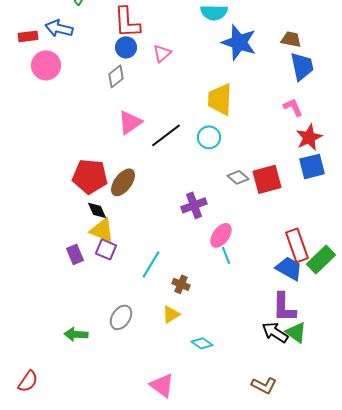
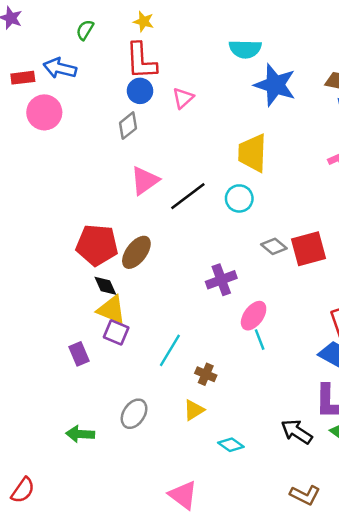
purple rectangle: (75, 254) -> (79, 354), moved
black arrow: (275, 332) -> (297, 432), moved

